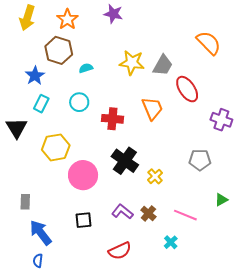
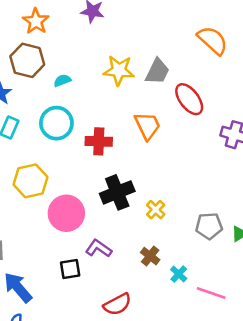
cyan circle: (79, 102) -> (56, 123), size x1.4
gray pentagon: (200, 160) -> (209, 226), moved
black cross: (125, 161) -> (117, 192), turned 36
purple L-shape: (122, 212) -> (99, 248), moved
pink line: (185, 215) -> (211, 293), moved
cyan cross: (171, 242) -> (179, 274), moved

